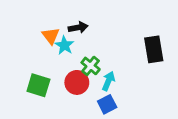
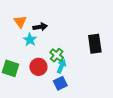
orange triangle: (51, 36) -> (20, 22), moved
green cross: (91, 66) -> (57, 55), moved

